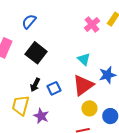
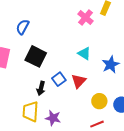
red triangle: (83, 85) -> (79, 81), moved, size x0.7
blue square: (54, 88) -> (59, 79), moved

